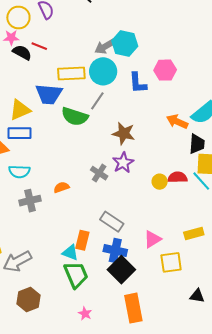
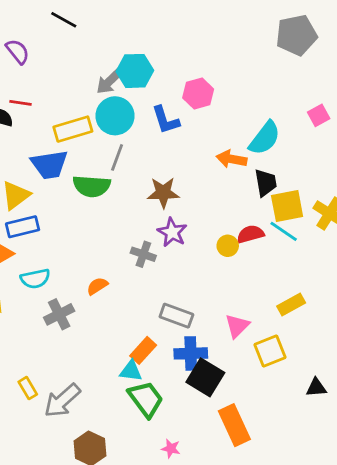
orange rectangle: (82, 240) -> (143, 350), turned 42

